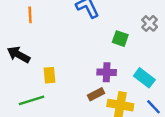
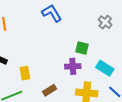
green square: (120, 39) -> (82, 48), moved
brown rectangle: (96, 94) -> (50, 90), moved

